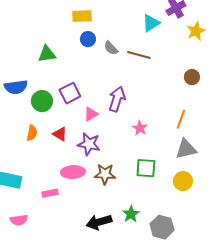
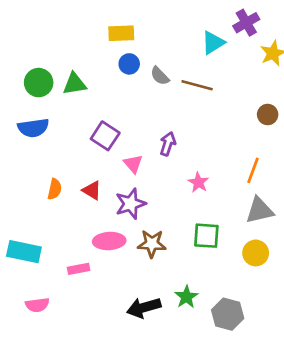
purple square: (70, 93) -> (105, 136), turned -30
purple arrow: (117, 99) -> (168, 144), size x0.7
green circle: (42, 101) -> (39, 83), moved
pink triangle: (91, 114) -> (133, 164), turned -42
purple star: (89, 144) -> (130, 204), turned -30

